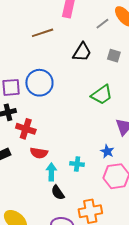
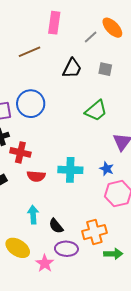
cyan cross: (77, 164) -> (70, 170), moved, size x1.6
cyan arrow: (51, 172) -> (33, 215), moved
black semicircle: (58, 193) -> (56, 226), moved

